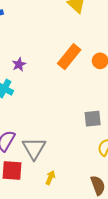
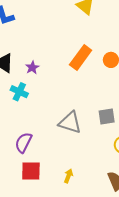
gray triangle: (34, 148) -> (70, 123), moved, turned -40

